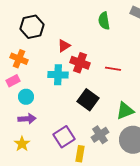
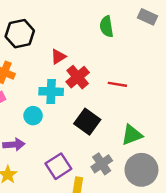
red cross: (80, 63) -> (78, 77), turned 30
cyan circle: (26, 97) -> (33, 116), moved

